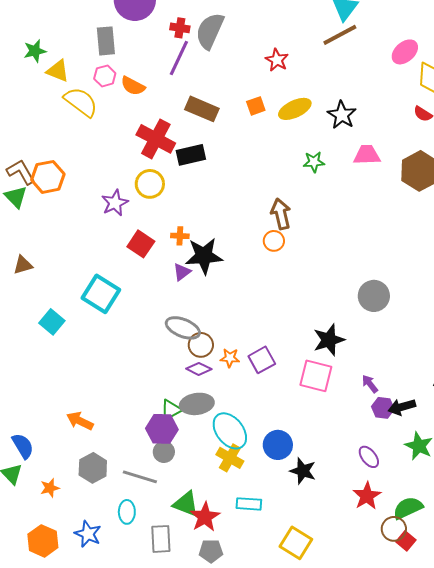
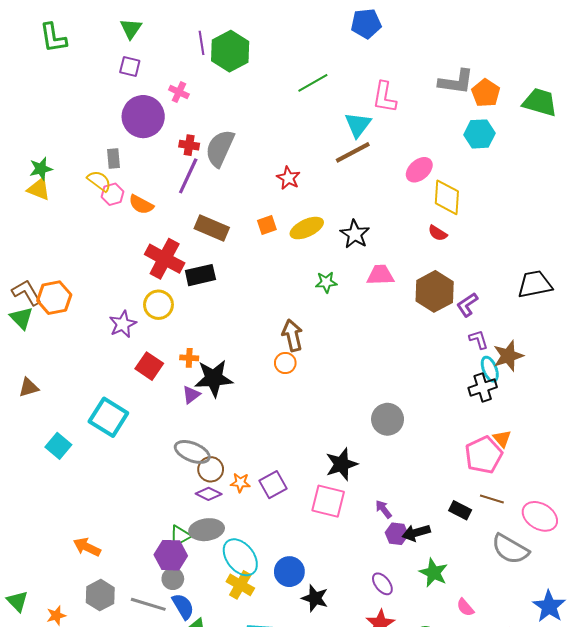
gray rectangle: (106, 41) -> (113, 158), size x0.7
yellow triangle: (58, 71) -> (39, 189), moved
yellow semicircle: (81, 102) -> (99, 181), moved, size x0.7
blue semicircle: (23, 446) -> (183, 606), moved

